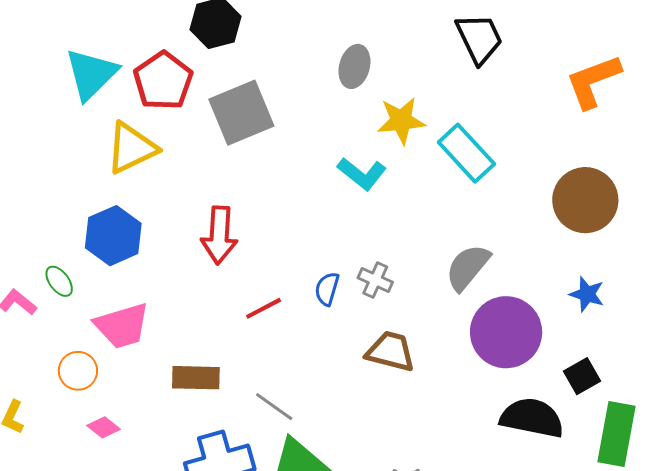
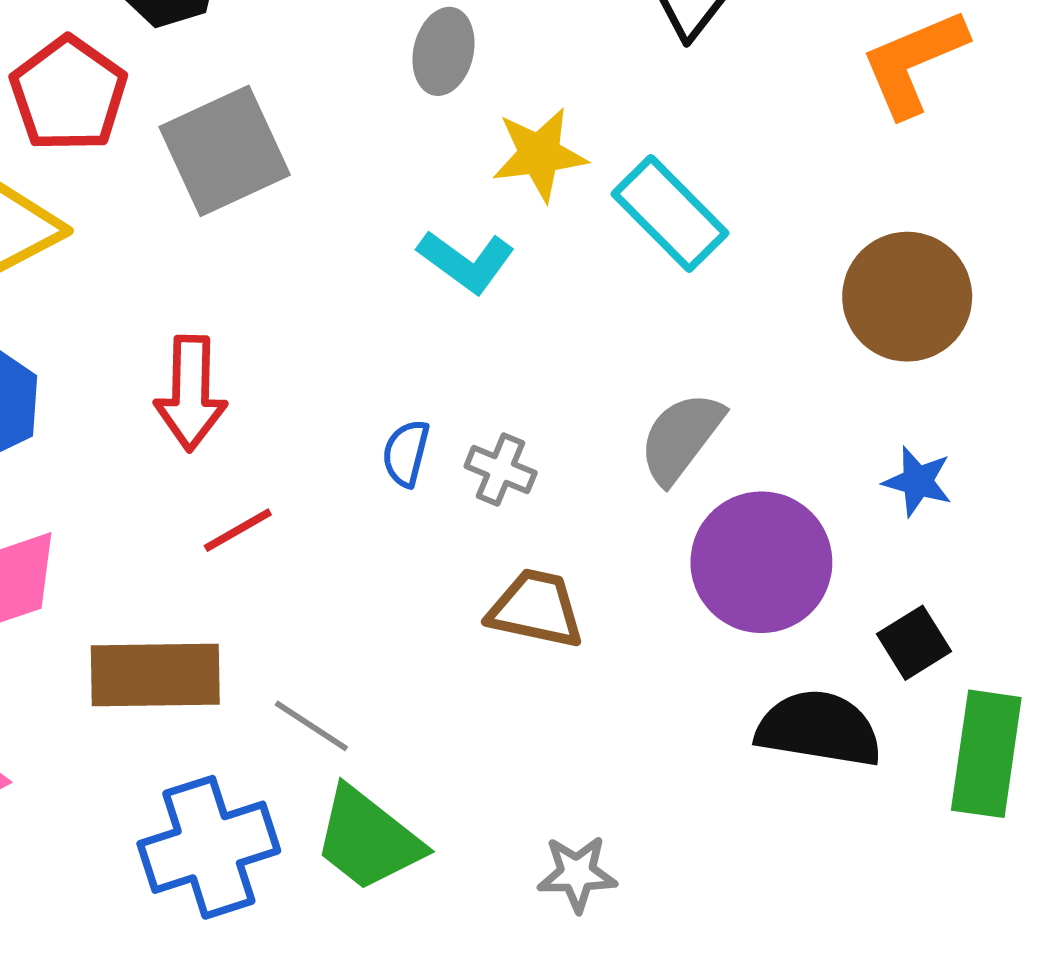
blue semicircle: (327, 289) -> (406, 453), moved
red line: (264, 308) -> (238, 530), moved
brown rectangle: (196, 378) -> (155, 675), size x1.4

